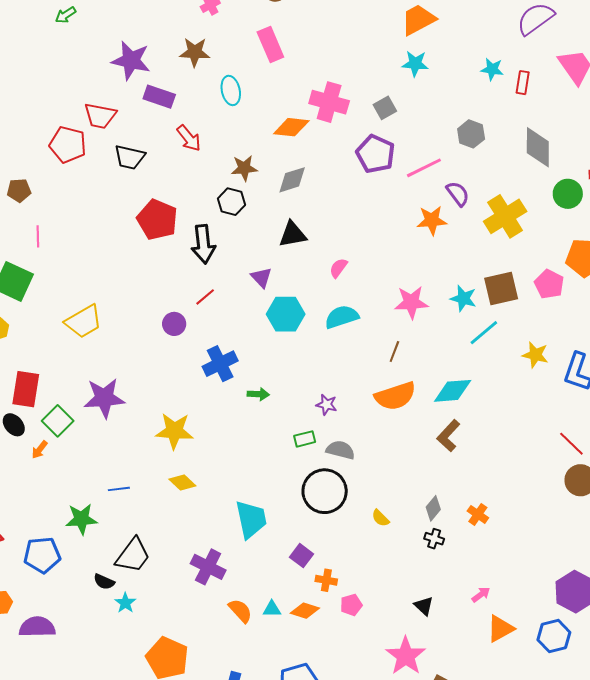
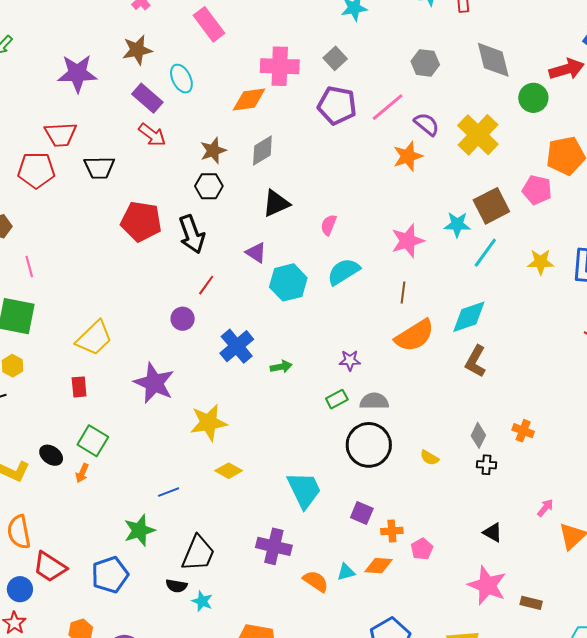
purple rectangle: (159, 97) -> (147, 98), moved, turned 36
red rectangle: (26, 389) -> (79, 387), moved, size x0.6
purple star: (104, 398) -> (154, 383), moved, turned -30

